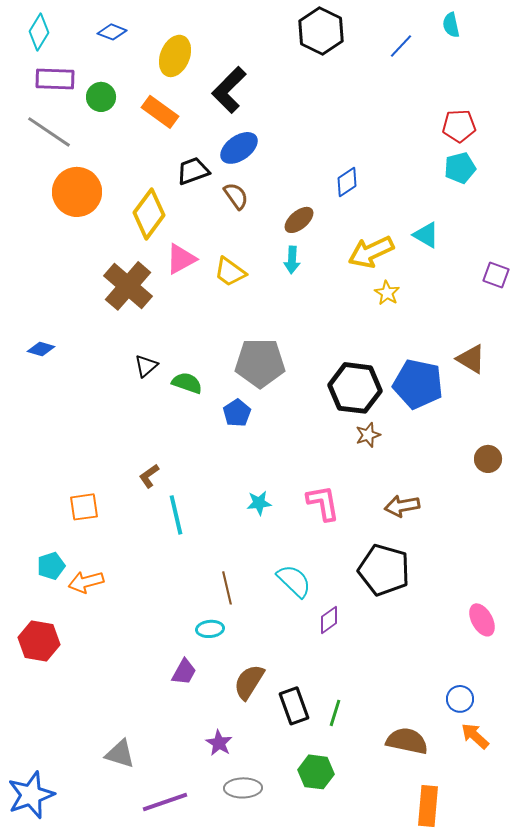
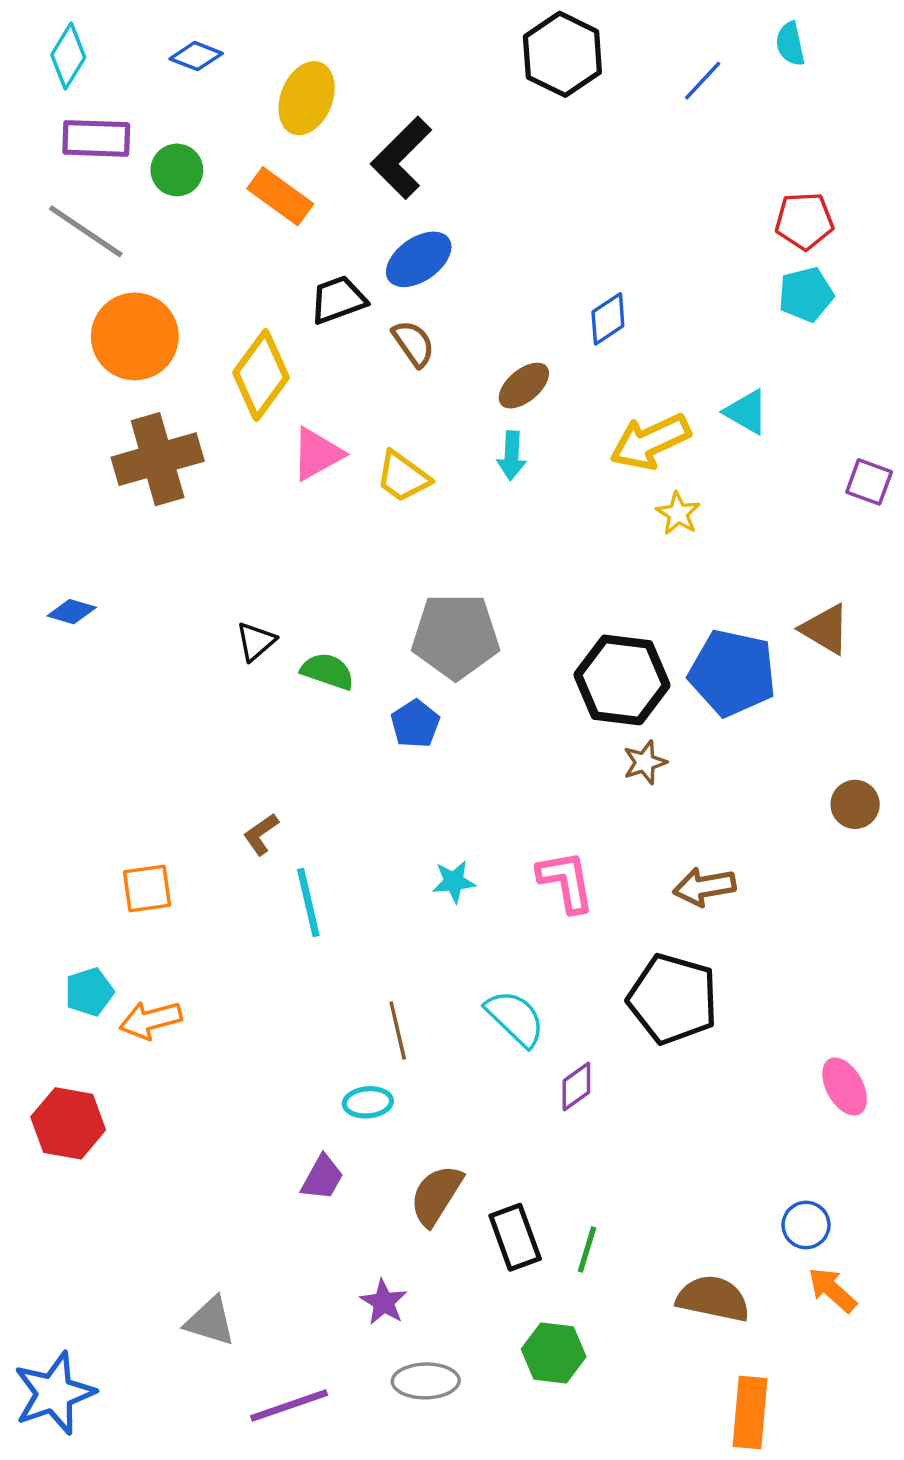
brown cross: (128, 286) -> (158, 459), moved, turned 33

